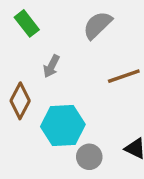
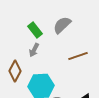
green rectangle: (27, 23) -> (35, 30), moved

